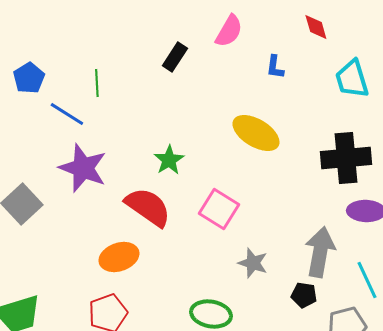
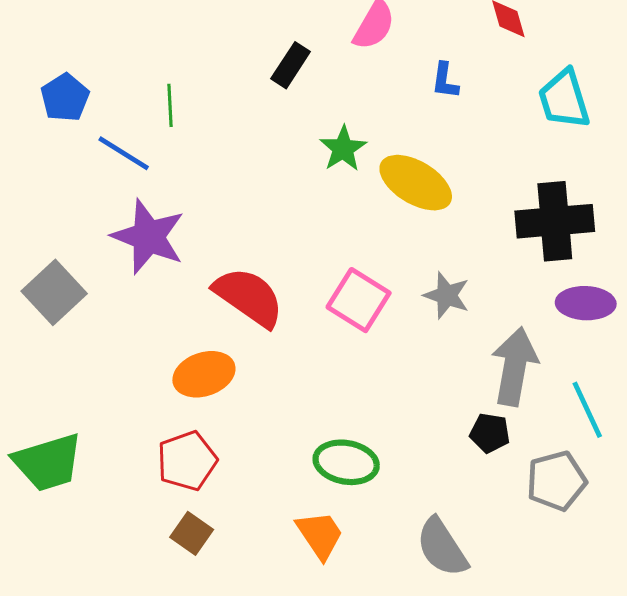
green star: (169, 160) -> (343, 149), moved
gray star: (253, 263) -> (447, 295), moved

